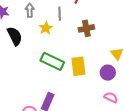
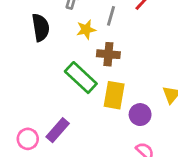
brown cross: (86, 28) -> (108, 54), moved
purple circle: (108, 73) -> (140, 115), moved

